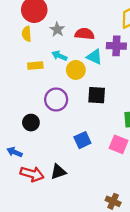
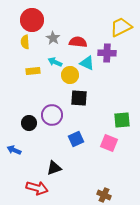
black square: (97, 95) -> (79, 98), moved
purple circle: (56, 100) -> (52, 115), moved
red arrow: (32, 174) -> (37, 188), moved

